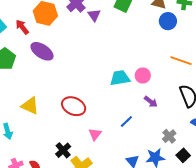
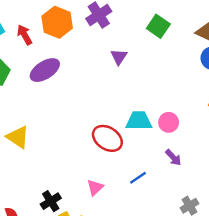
purple triangle: (94, 15) -> (119, 57), moved
purple ellipse: (42, 51) -> (45, 70), turned -75
red ellipse: (74, 106) -> (107, 138), moved

